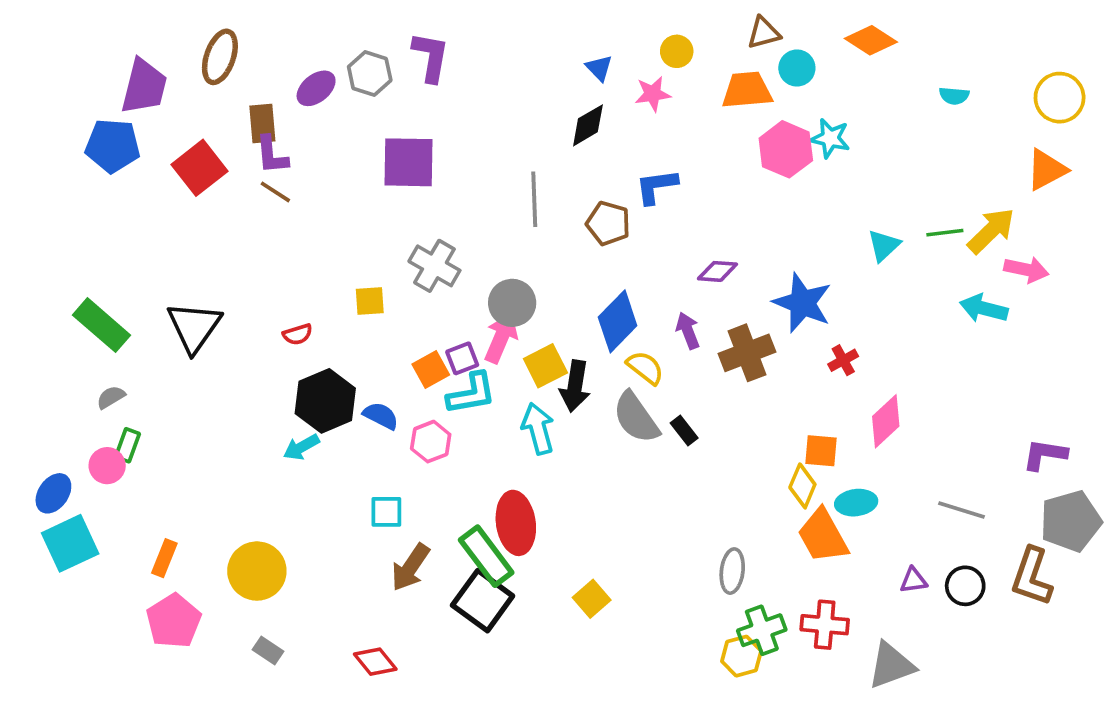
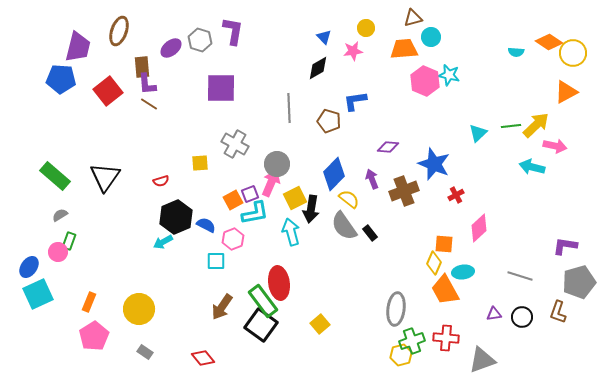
orange diamond: (871, 40) -> (549, 42), moved
cyan square: (386, 512) -> (216, 261), moved
gray ellipse: (732, 571) -> (396, 309), size x1.4
brown L-shape: (1032, 577) -> (558, 312), size x0.7

